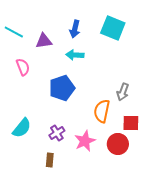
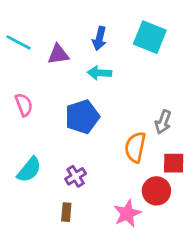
pink semicircle: (23, 67) -> (24, 105), moved
pink star: (85, 141) -> (127, 213), moved

